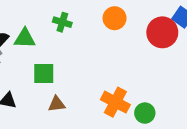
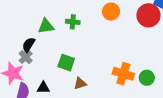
green triangle: (25, 38) -> (46, 26), moved
green square: (44, 74) -> (66, 63), turned 30

